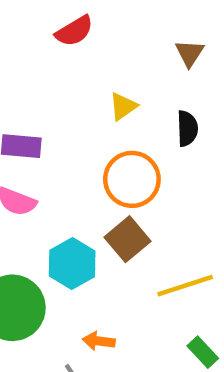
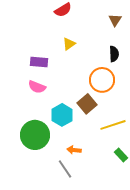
yellow triangle: (123, 106) -> (69, 44), moved
orange circle: (132, 179) -> (102, 80), moved

